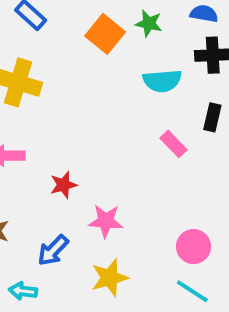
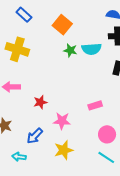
green star: (149, 23) -> (70, 50), moved
pink rectangle: (173, 144) -> (95, 105), moved, turned -64

